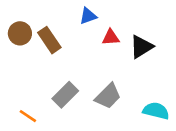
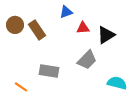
gray rectangle: (65, 95) -> (49, 71), turned 54
gray trapezoid: (108, 96) -> (87, 60), moved

